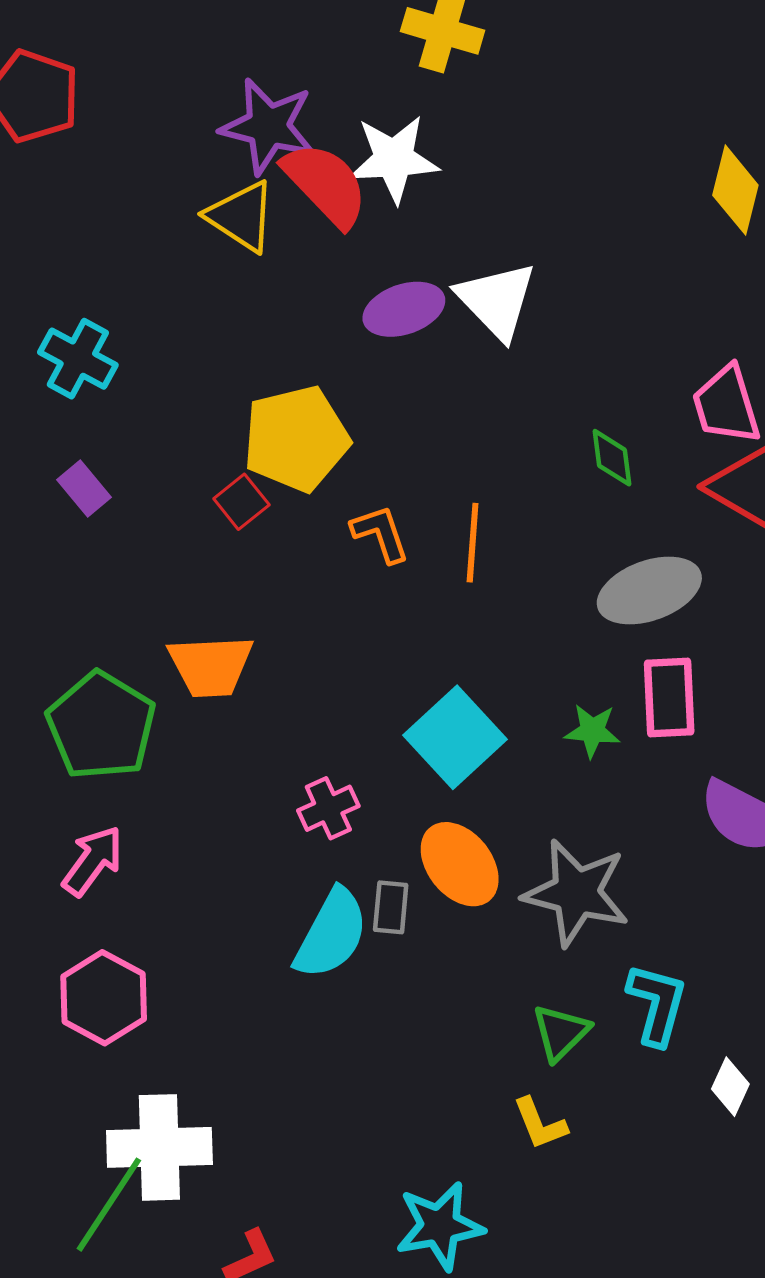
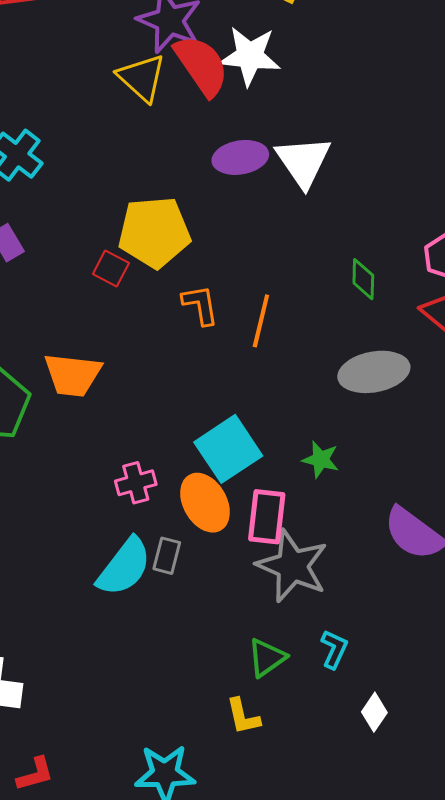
red square: (241, 502) -> (111, 268), turned -33
pink rectangle: (669, 698) -> (267, 517), moved
orange ellipse: (460, 864) -> (205, 503), moved
cyan L-shape: (657, 1004) -> (334, 649), size x0.7

